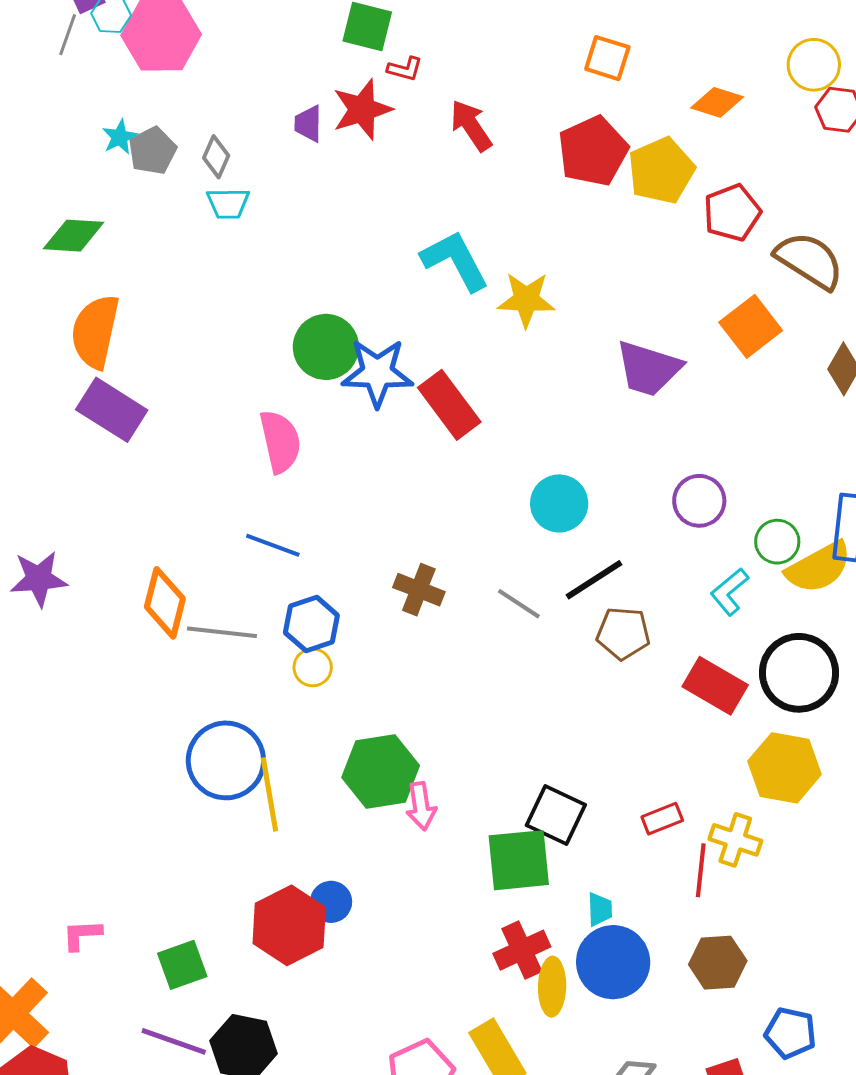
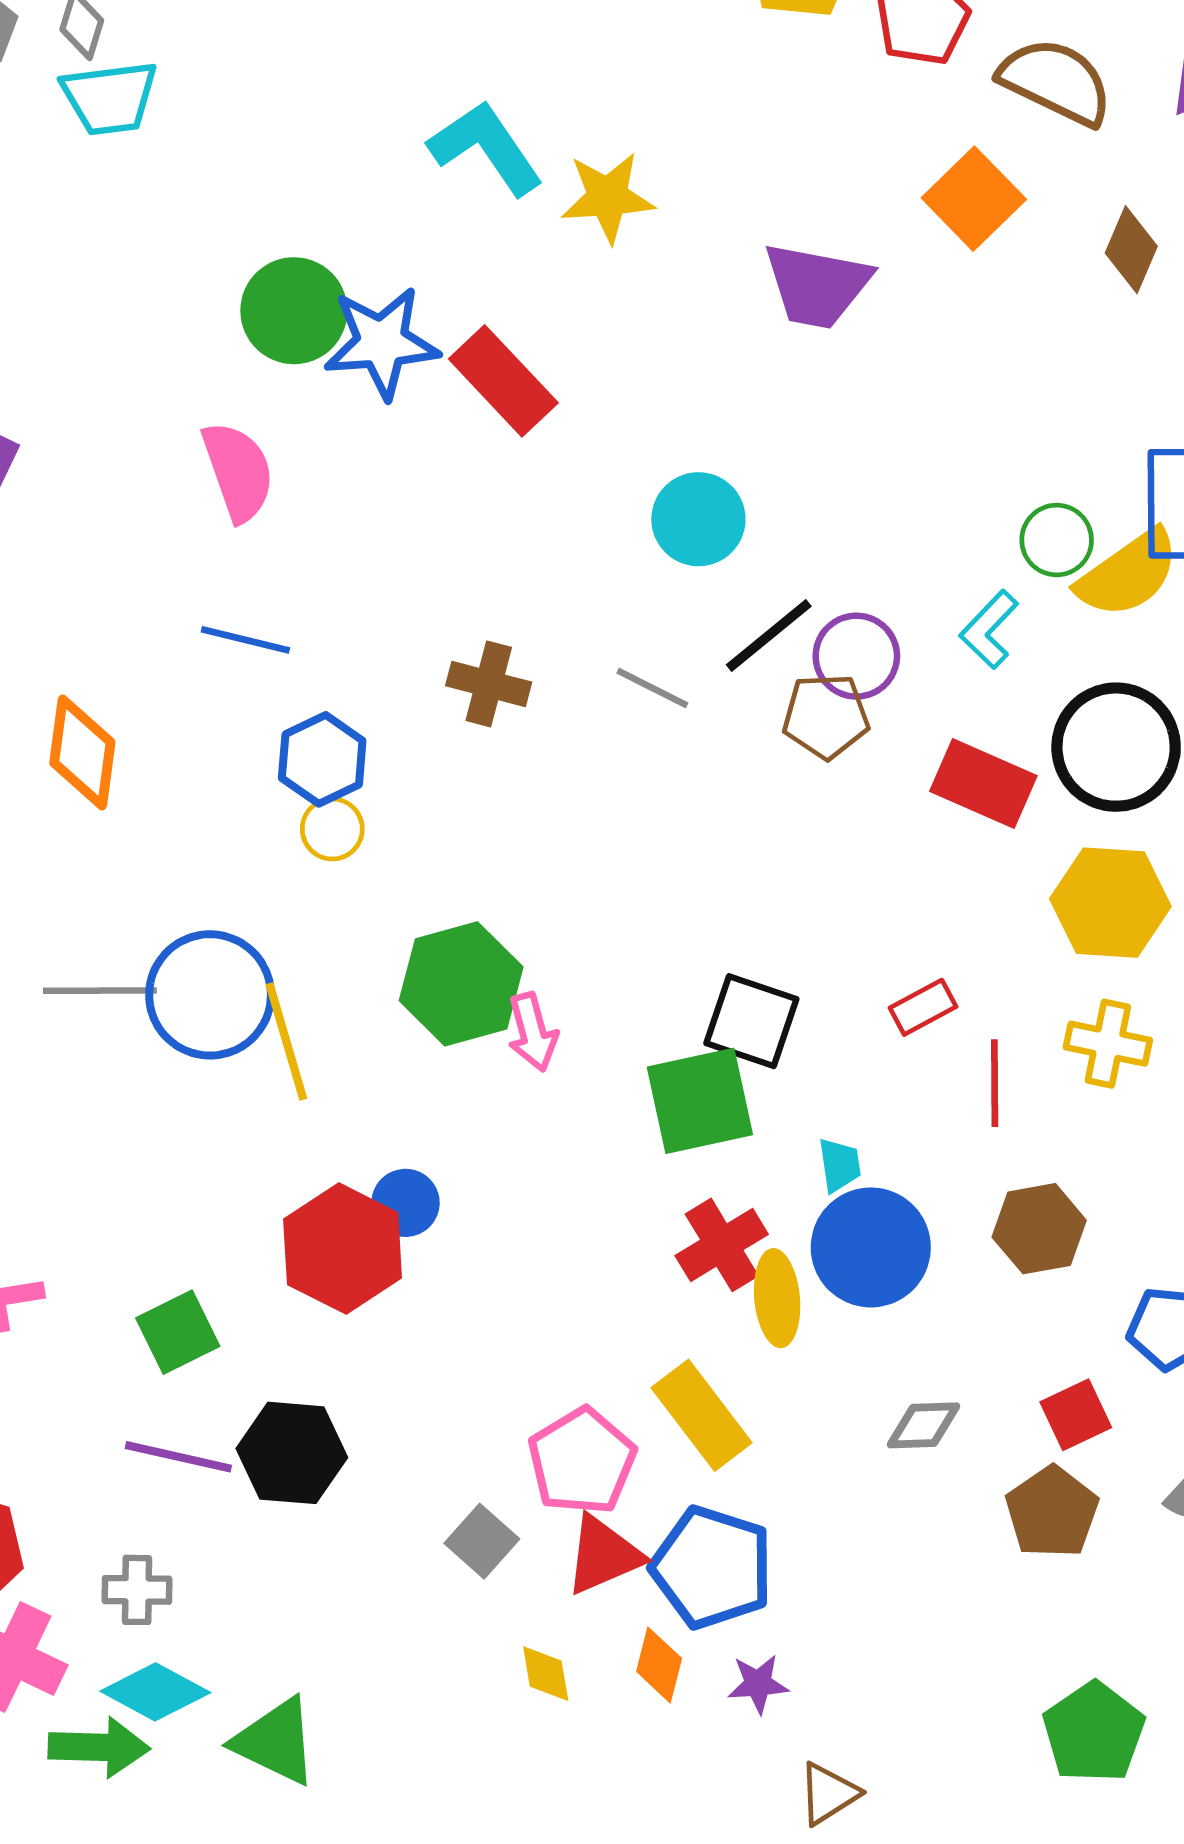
cyan trapezoid: (228, 203) -> (110, 98), size x1.4
purple circle: (699, 501) -> (856, 656), moved
gray line: (222, 632) -> (100, 991), moved
yellow cross: (735, 840) -> (1108, 1044), moved

